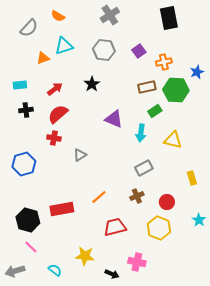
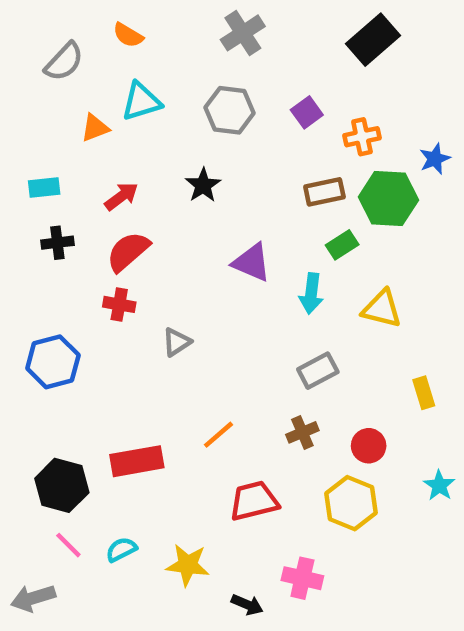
black rectangle: (169, 18) -> (373, 40), turned 60
cyan semicircle: (55, 270) -> (121, 549), moved, turned -64

